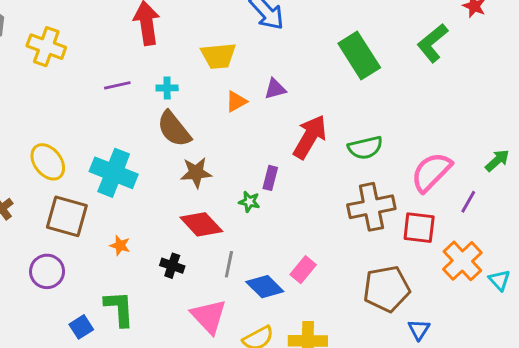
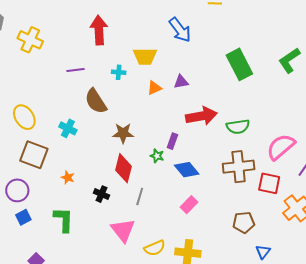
cyan cross: (167, 88) -> (119, 72), moved
brown semicircle: (174, 129) -> (96, 101), moved
red arrow: (310, 137) -> (201, 116), turned 44
cyan cross: (114, 173) -> (68, 128), size x0.6
red diamond: (201, 224) -> (123, 168), turned 52
blue diamond: (265, 287) -> (187, 170), moved
brown pentagon: (387, 289) -> (244, 222), size x0.7
blue square: (81, 327) -> (23, 217), moved

